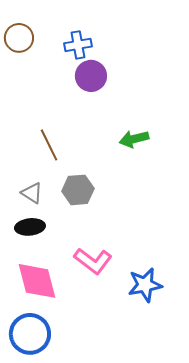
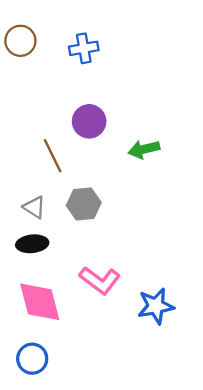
purple circle: (91, 76) -> (89, 121), moved
blue circle: (30, 334) -> (32, 359), size x0.7

